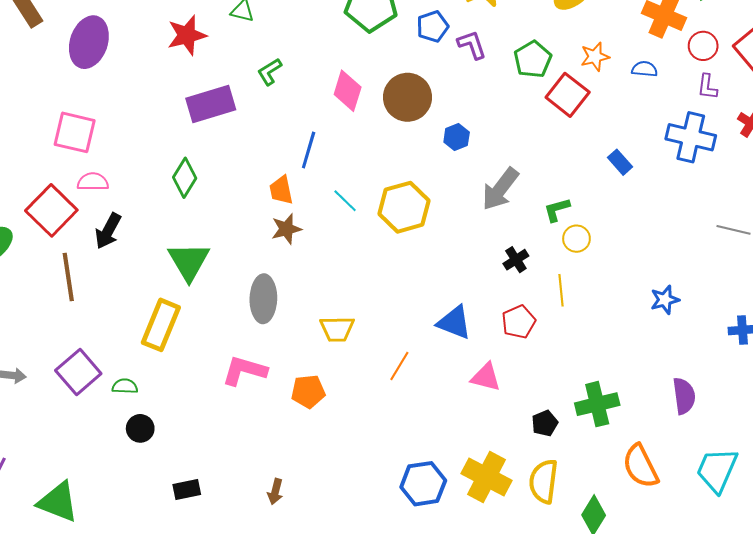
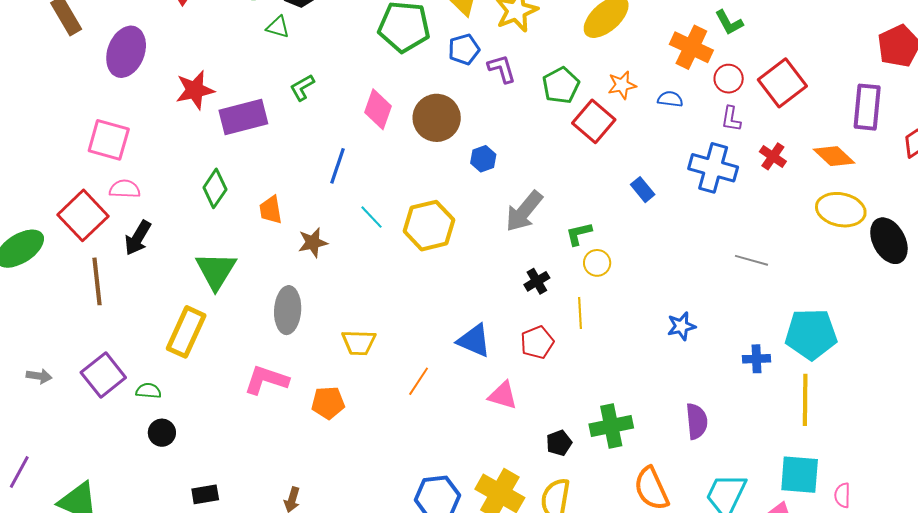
red star: (187, 35) -> (195, 90), moved
orange trapezoid: (281, 190) -> (271, 210), moved

